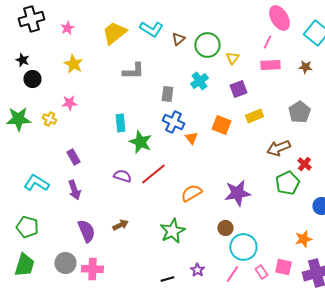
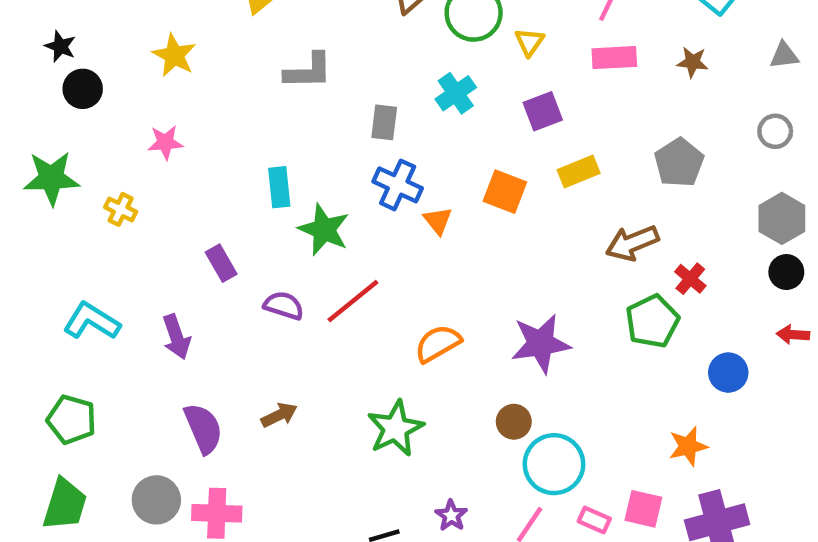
yellow cross: (49, 119) -> (121, 209), moved
purple rectangle: (73, 157) -> (221, 263), moved
pink rectangle: (261, 272) -> (594, 520), turned -32

